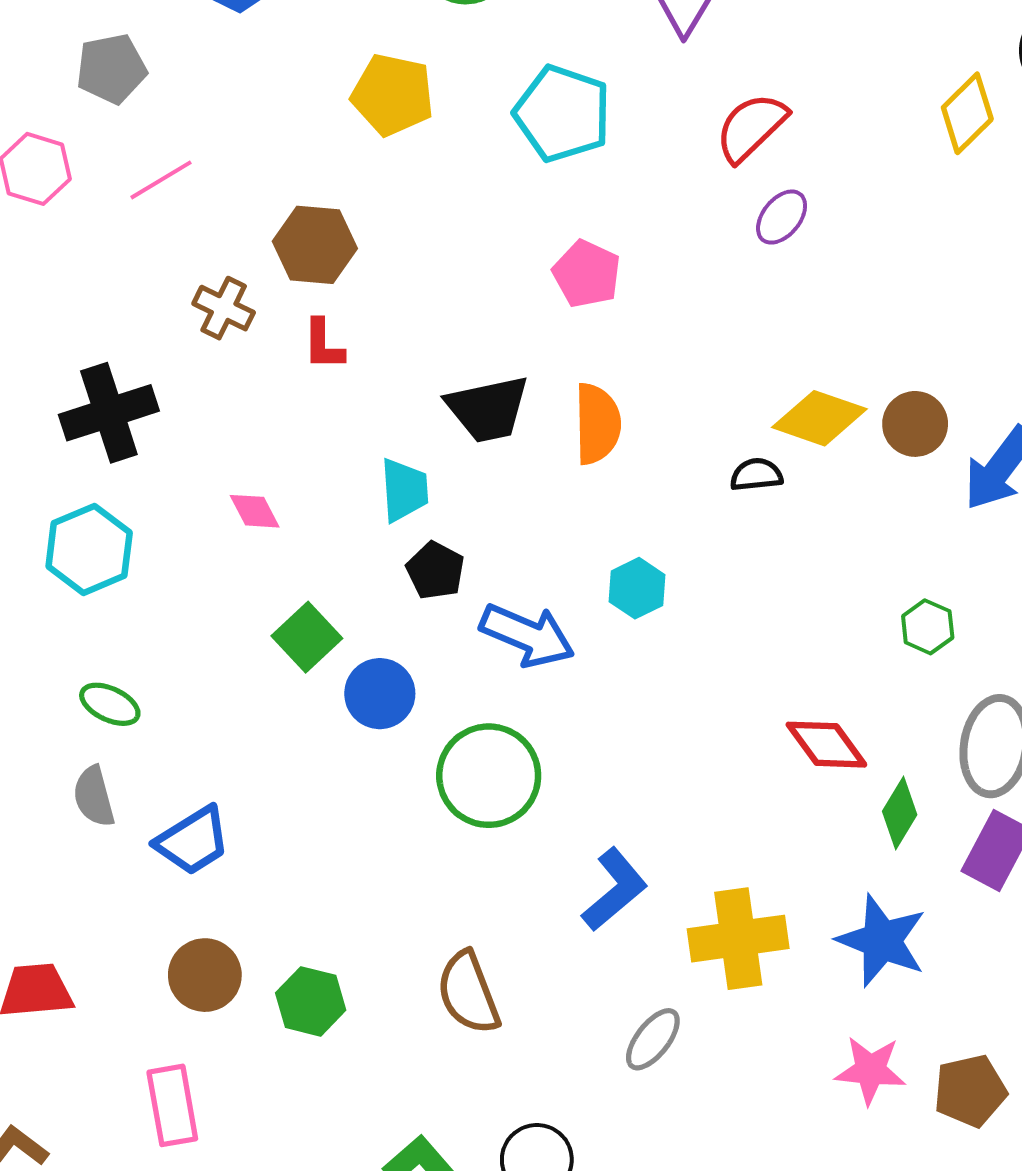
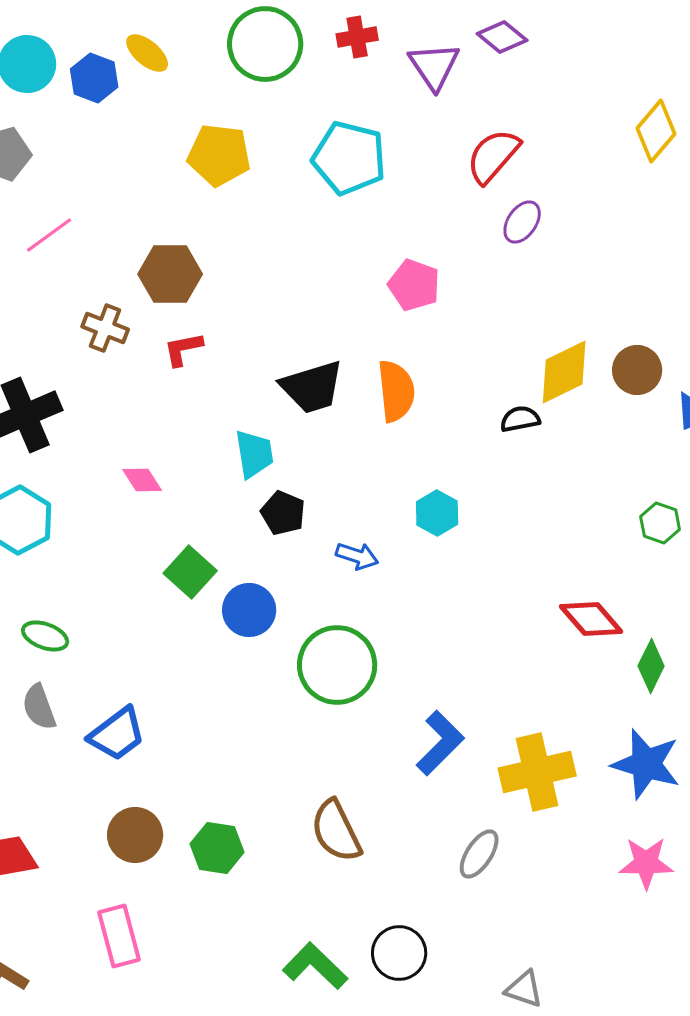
pink pentagon: (587, 274) -> (414, 285), moved
red L-shape: (323, 344) -> (183, 349), turned 84
yellow diamond: (819, 418) -> (564, 372), turned -40
blue arrow: (527, 635) -> (357, 556), size x0.6

